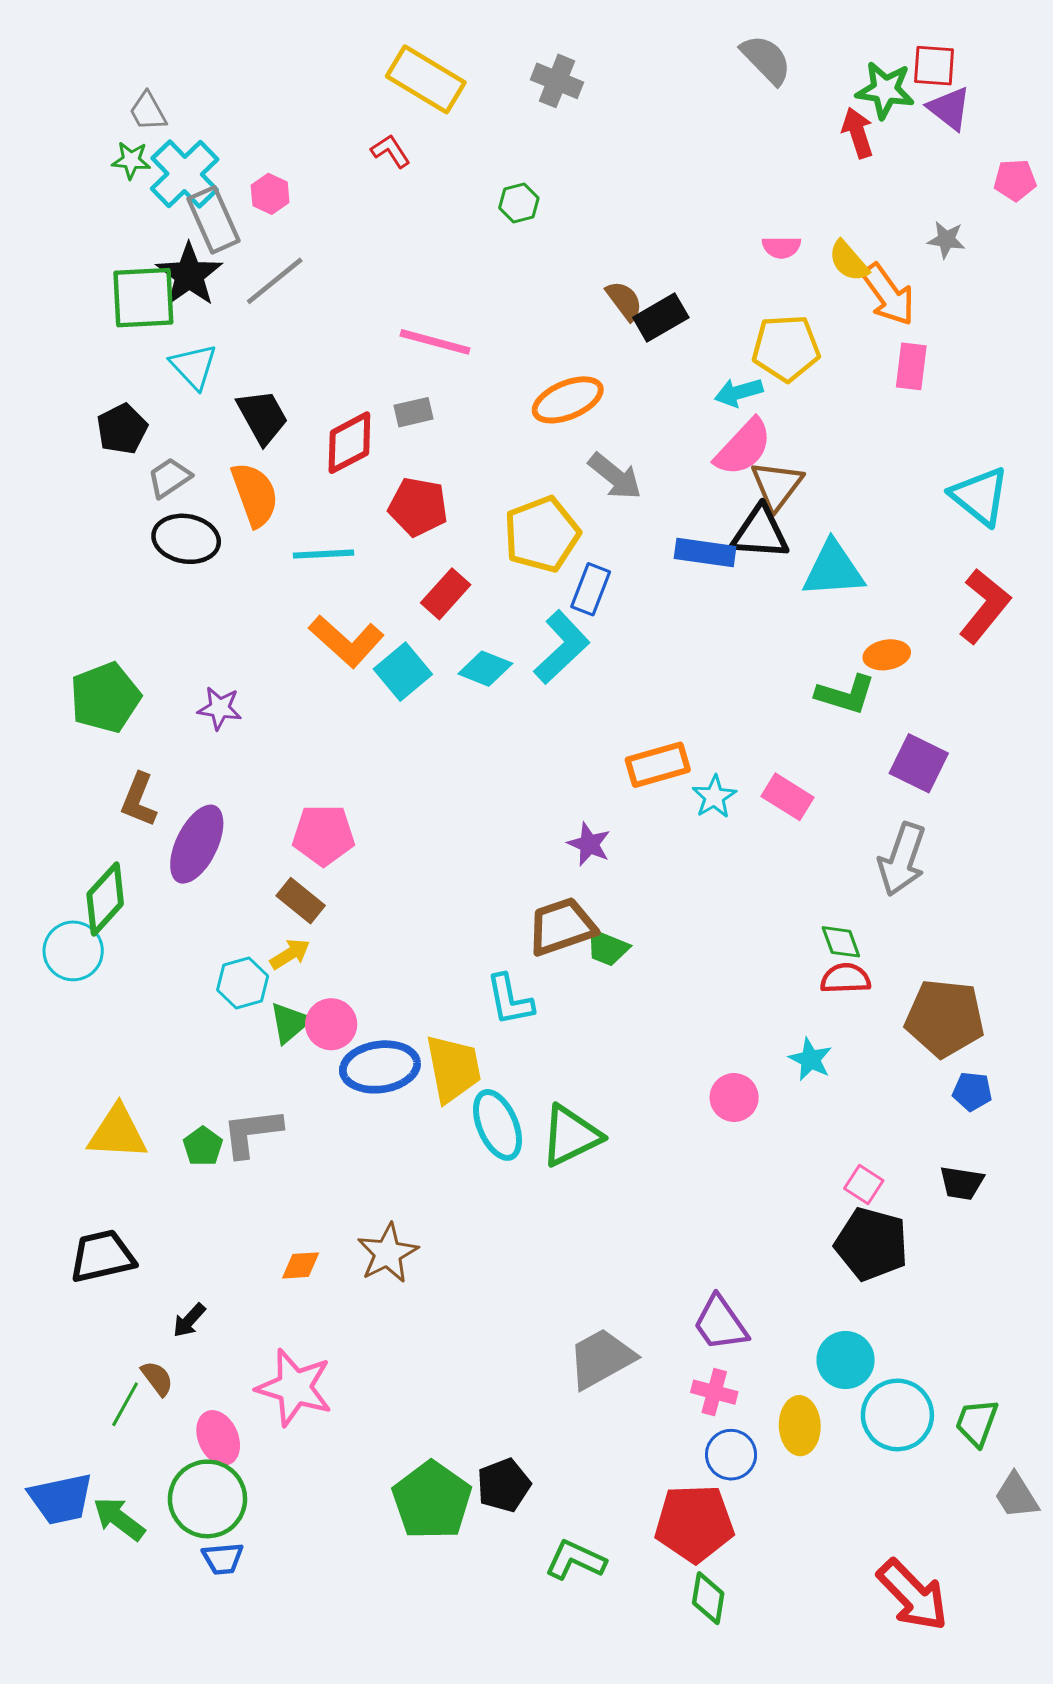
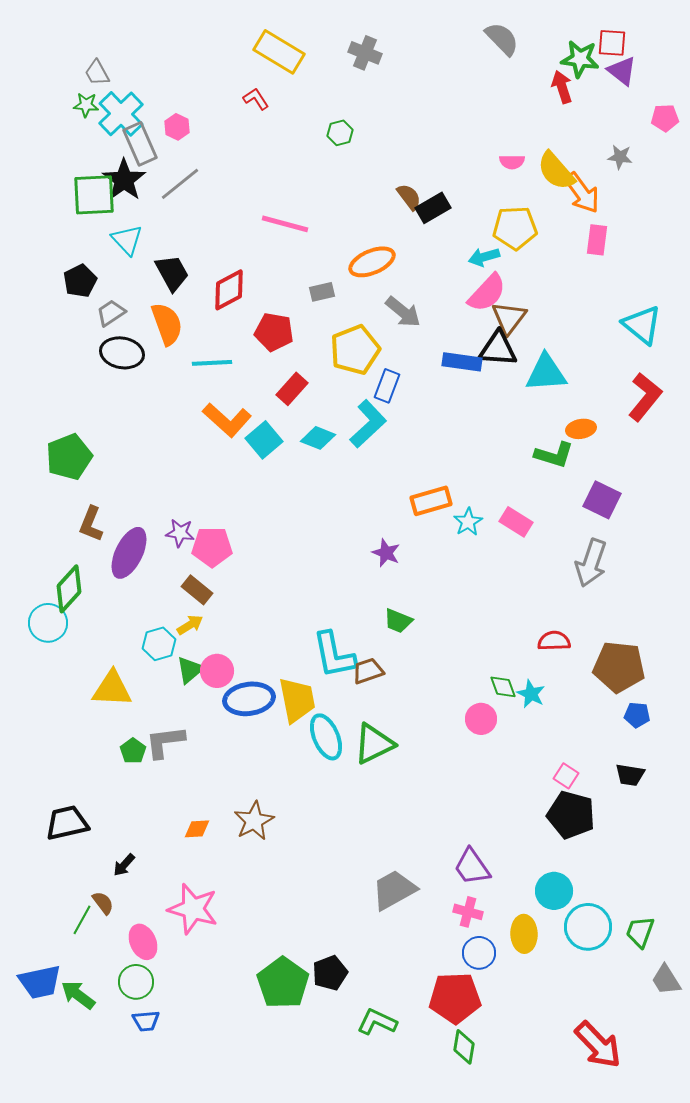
yellow semicircle: (849, 261) -> (556, 171), size x1.4
gray rectangle: (414, 412) -> (322, 292), moved
purple star: (220, 708) -> (180, 533), moved
brown trapezoid: (562, 927) -> (368, 671), moved, size x0.7
green diamond: (841, 942) -> (503, 687), moved
cyan L-shape: (510, 1000) -> (334, 655), size x1.4
yellow triangle: (117, 1133) -> (112, 689), moved
green circle: (207, 1499) -> (136, 982), size x0.7

